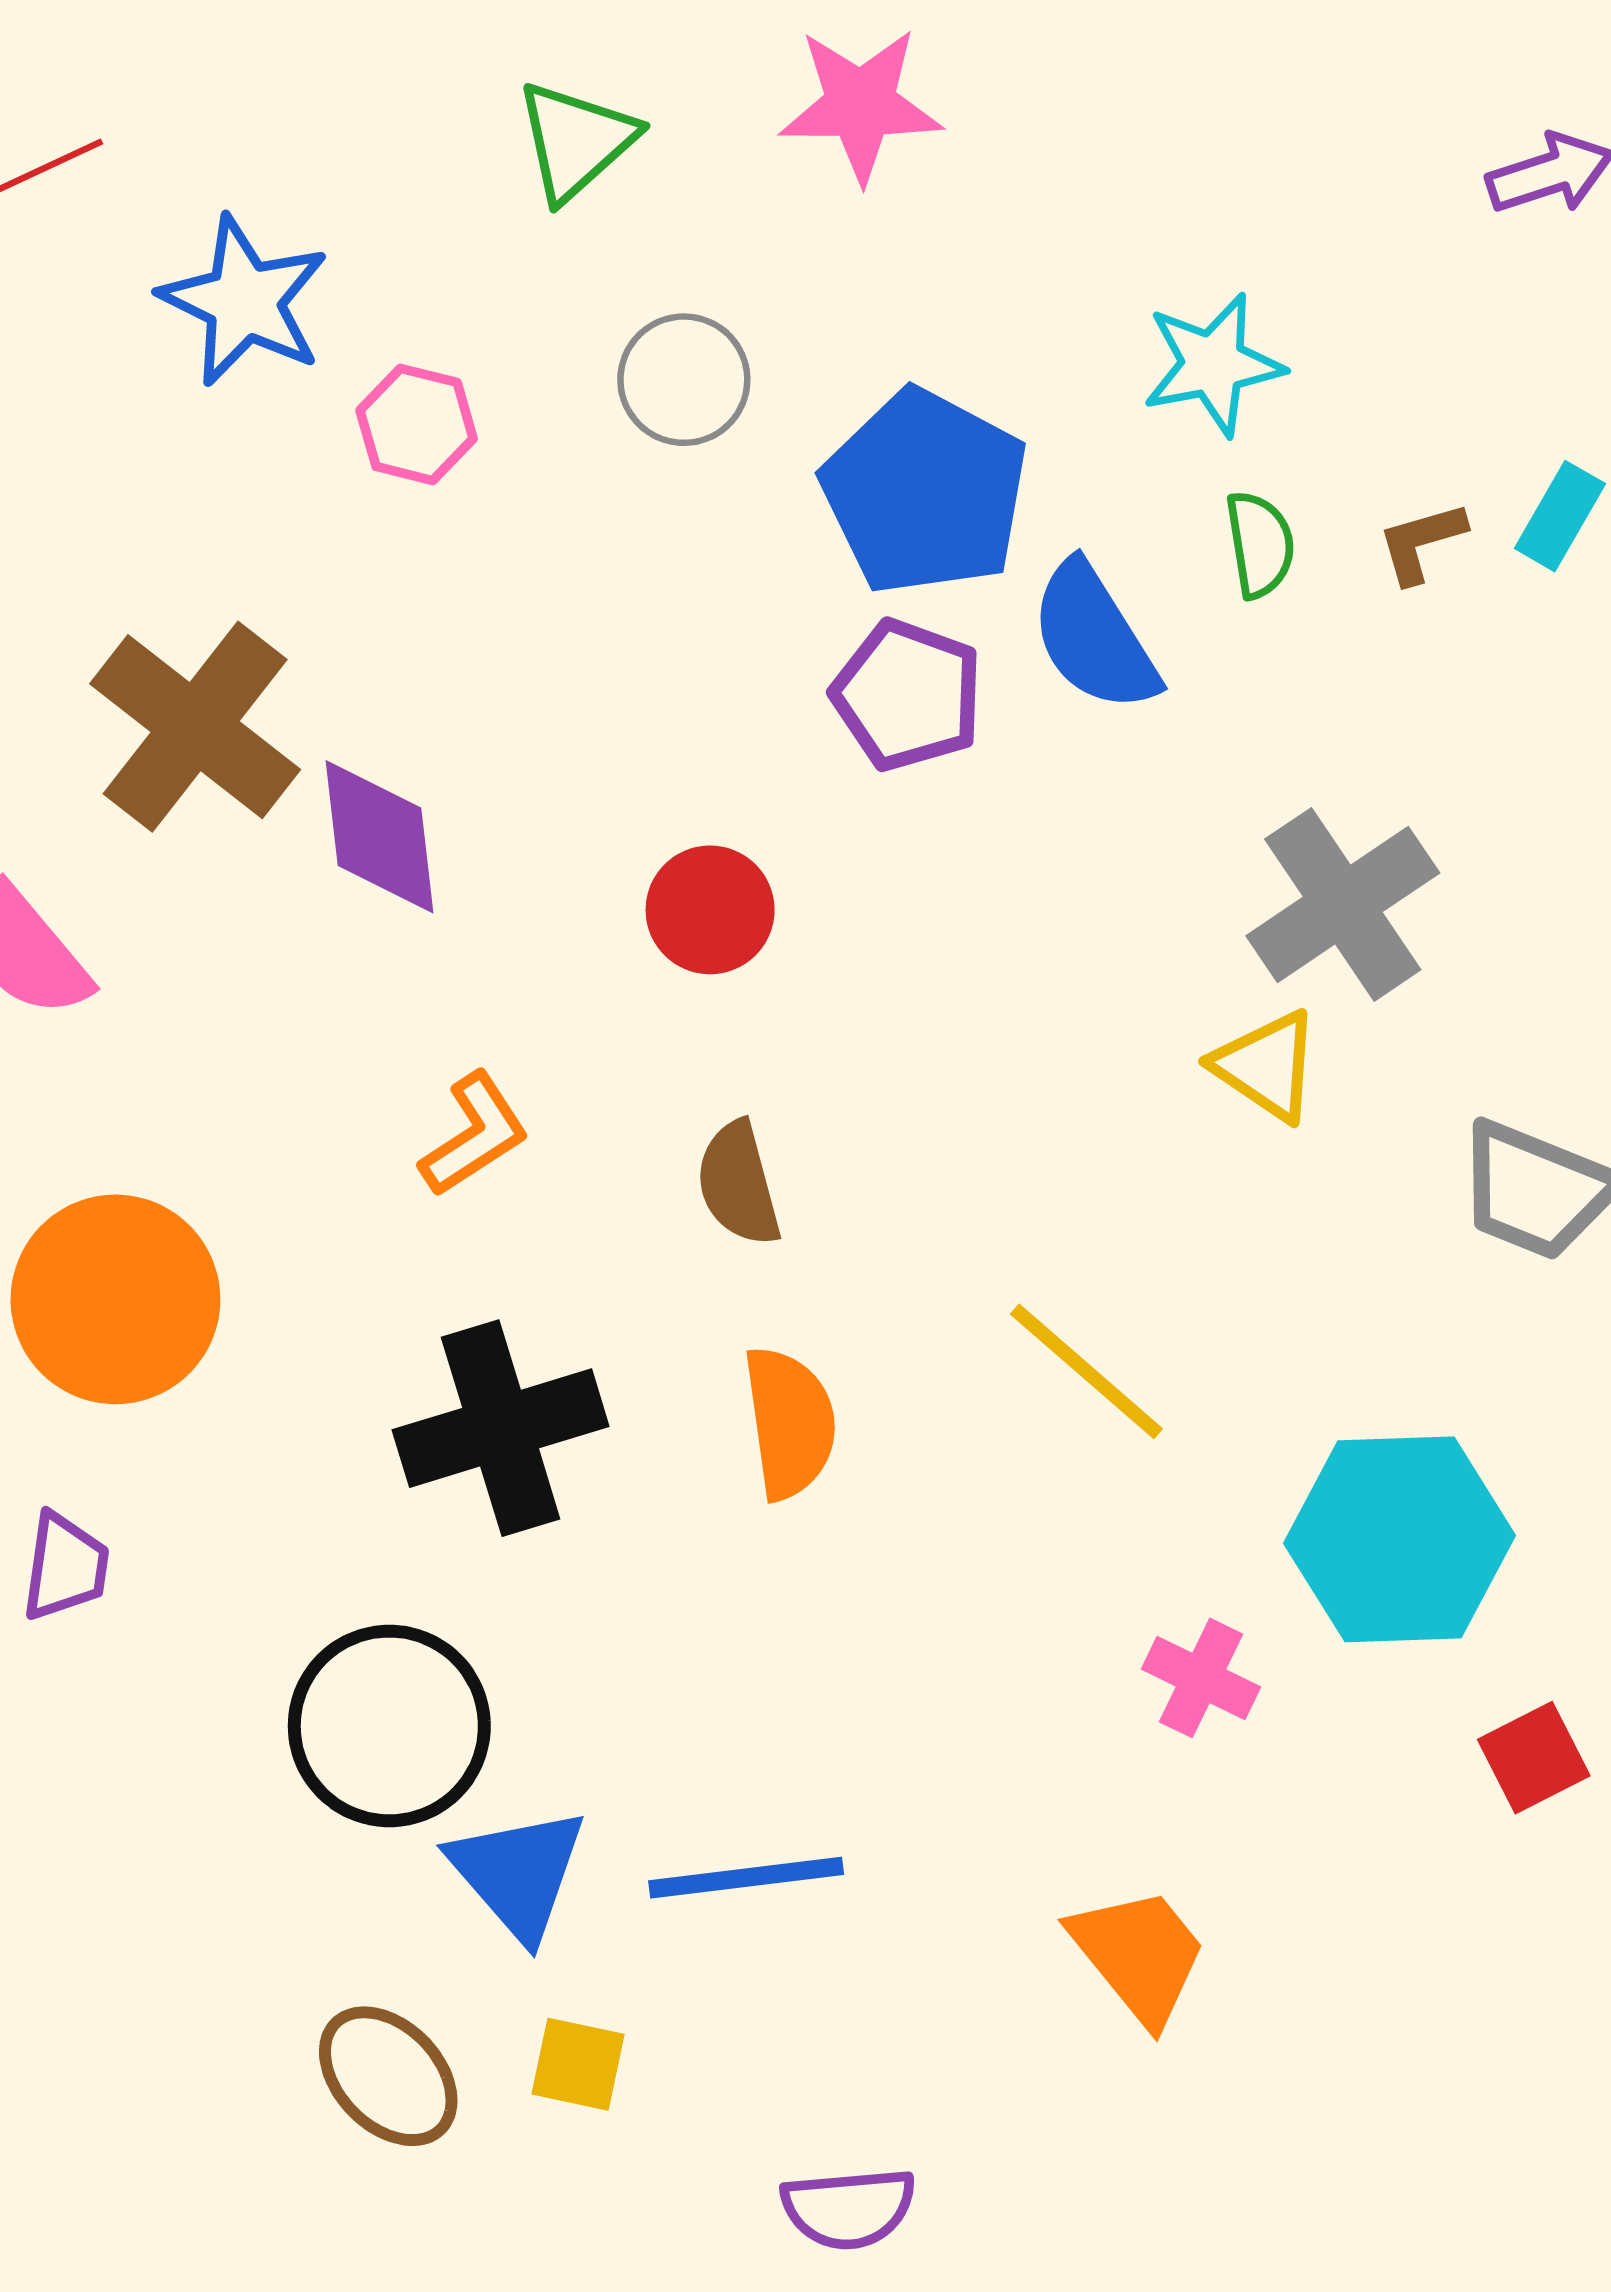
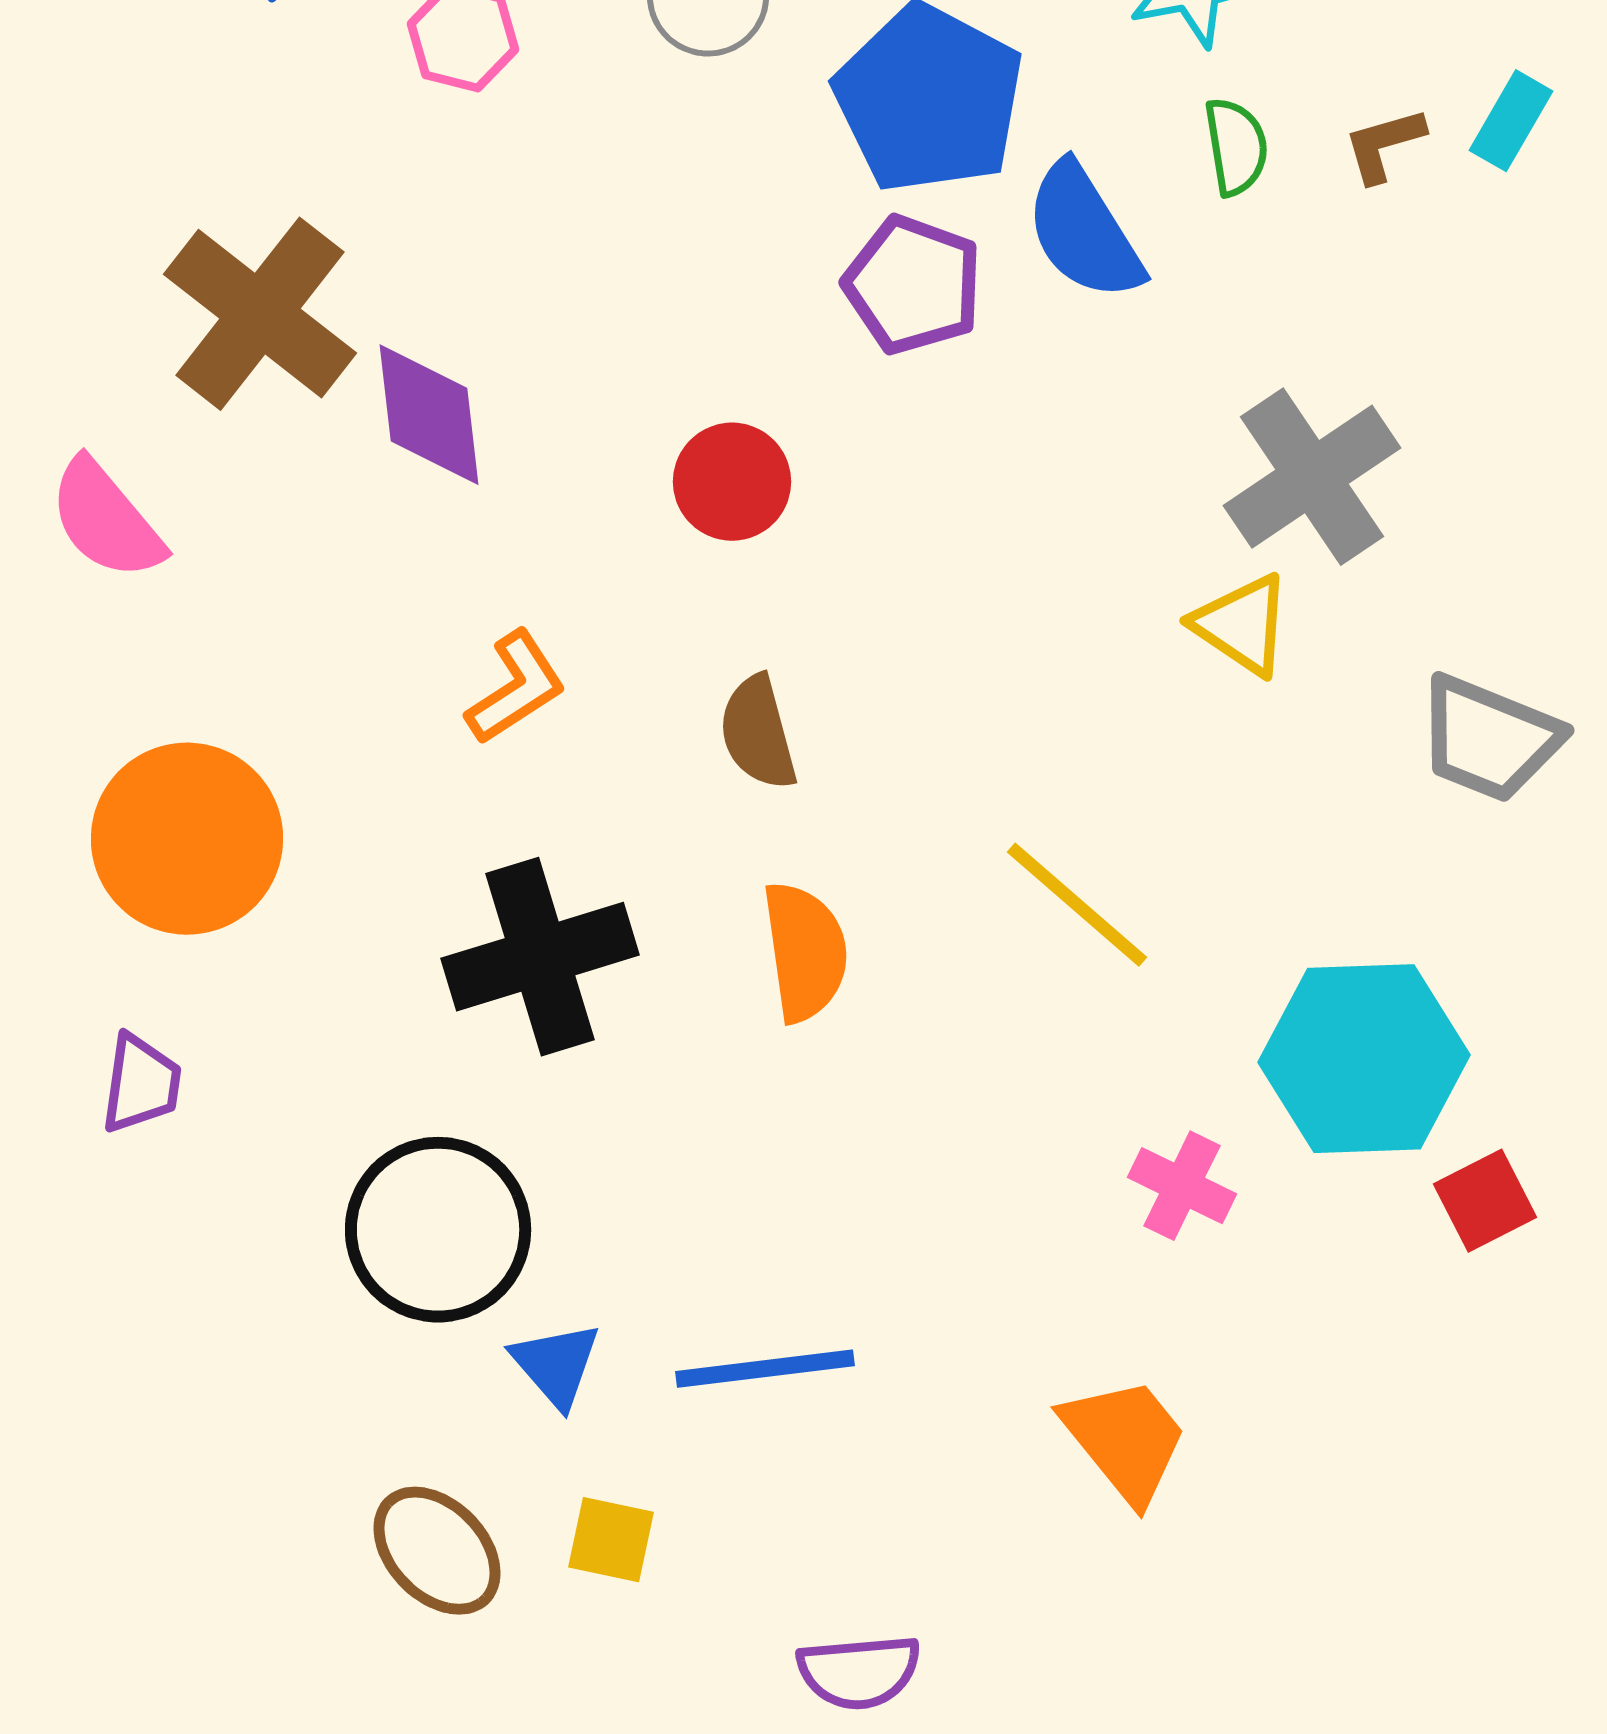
red square: (1534, 1758) -> (1485, 1201), moved
blue triangle: (518, 1873) -> (556, 1365), size x0.7

